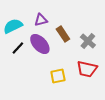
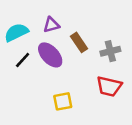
gray cross: (88, 41) -> (110, 51), turned 35
yellow square: (58, 76) -> (63, 101), moved

